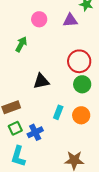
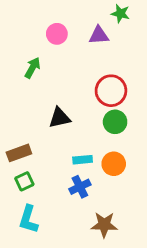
cyan rectangle: (58, 112) -> (83, 160), turned 64
blue cross: (35, 132) -> (80, 187), moved

